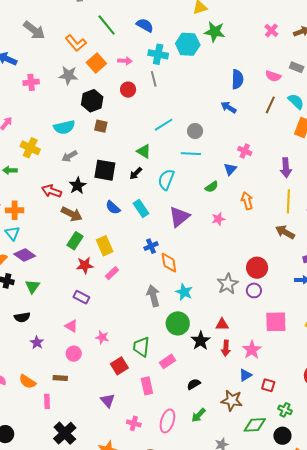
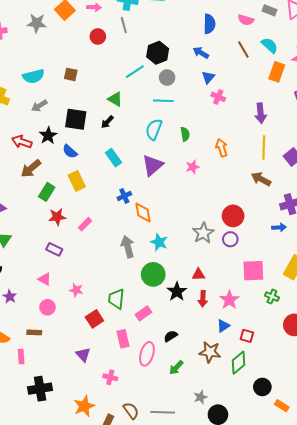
black hexagon: (92, 101) -> (158, 53), moved
brown line: (270, 105) -> (243, 49), turned -54
blue triangle: (230, 169) -> (208, 77), moved
cyan semicircle: (166, 180) -> (154, 129), moved
green semicircle: (212, 187) -> (185, 134), turned -64
blue semicircle: (113, 208) -> (70, 151), moved
brown arrow: (72, 214) -> (31, 168), moved, turned 115
yellow rectangle: (105, 246) -> (77, 181), moved
green cross: (285, 410) -> (272, 297), moved
pink ellipse: (167, 421) -> (147, 354), moved
green diamond: (255, 425) -> (238, 363), moved, turned -35
black cross: (65, 433) -> (40, 389), turned 35

